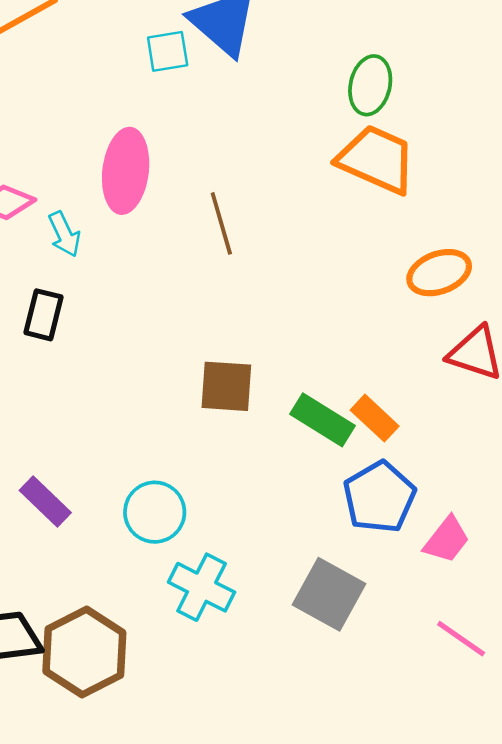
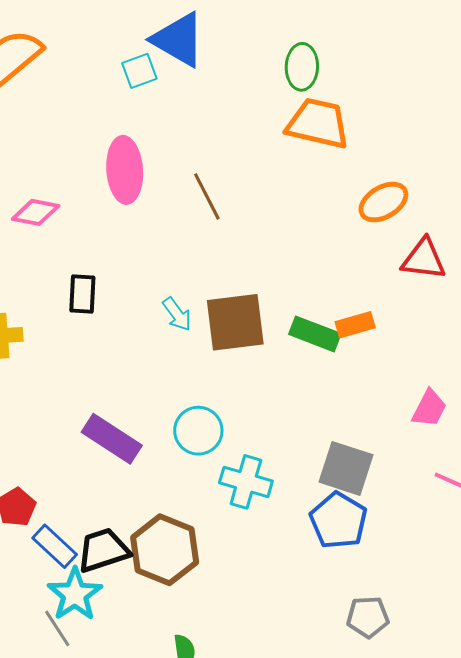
cyan arrow: (64, 234) -> (177, 314), moved
brown square: (226, 386) -> (235, 322), size x1.4
orange rectangle: (375, 418) -> (355, 325), turned -48
blue pentagon: (379, 497) -> (338, 520), moved
purple rectangle: (45, 501) -> (112, 439), size x1.4

